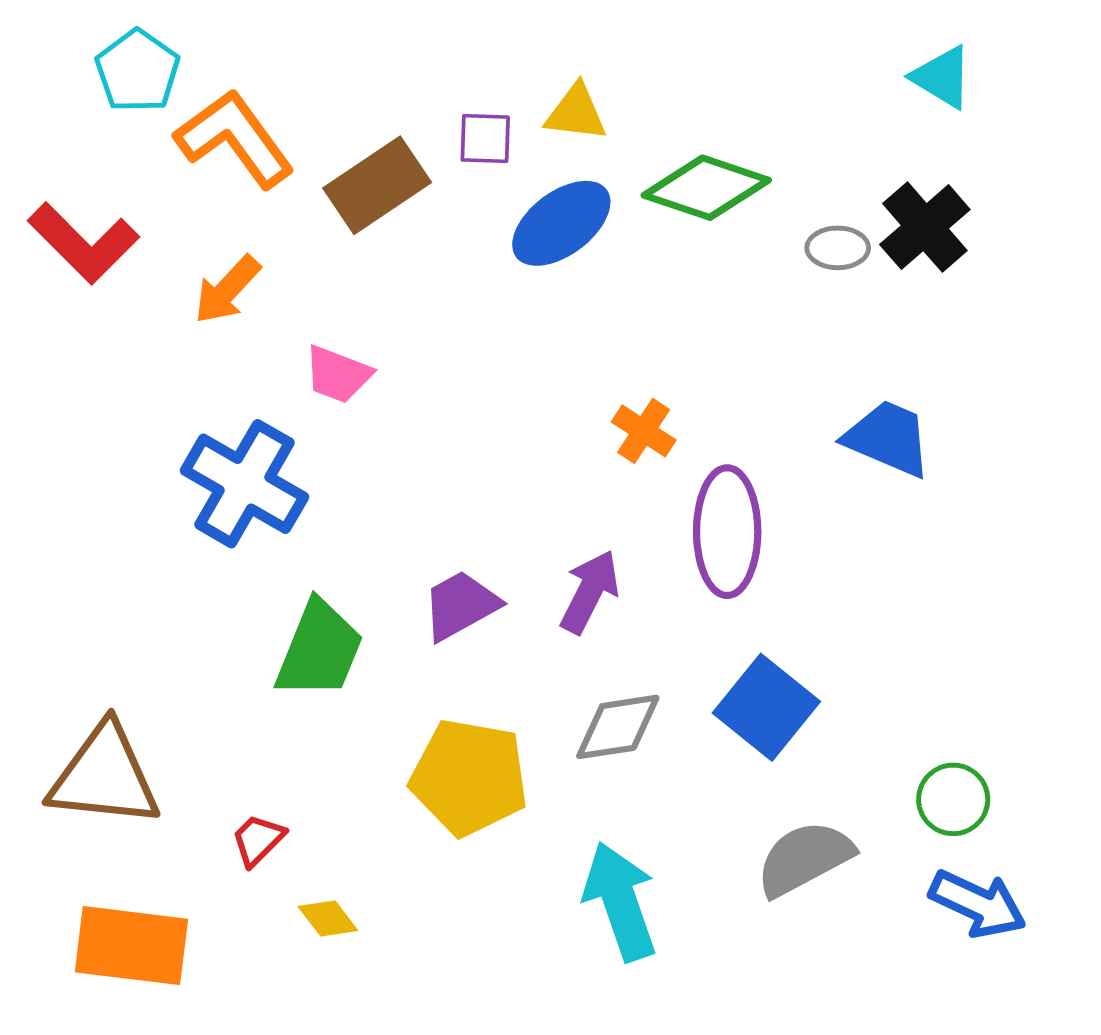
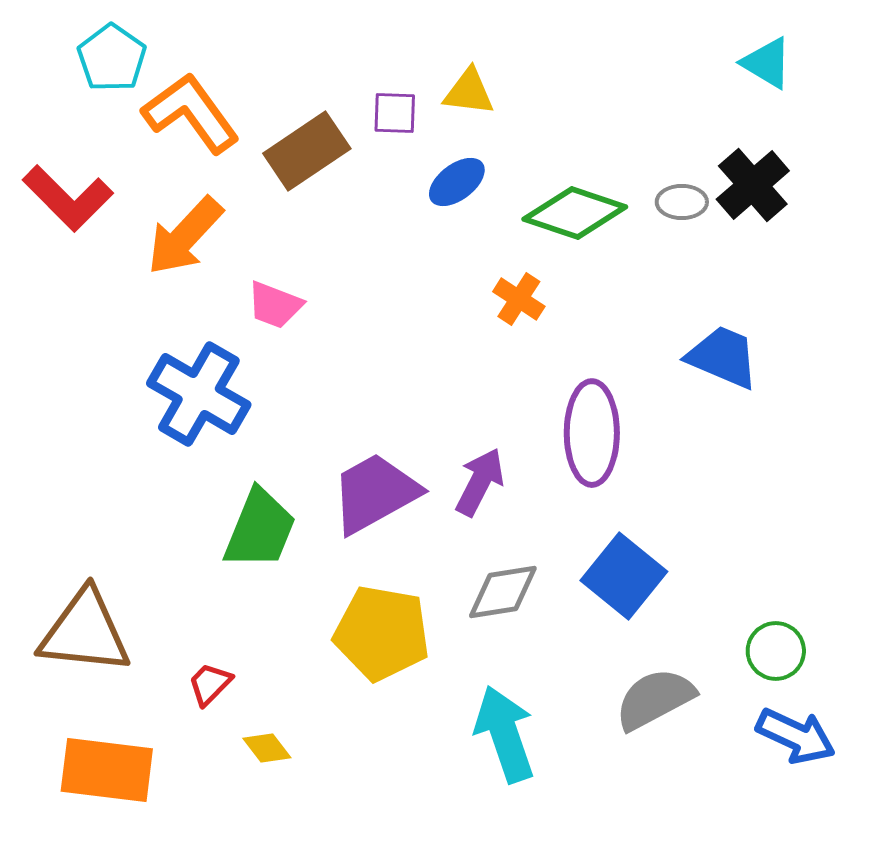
green diamond: (706, 188) -> (575, 213), moved
blue ellipse: (561, 223) -> (457, 182), size x0.7
orange arrow: (227, 290) -> (185, 236), size x1.4
orange cross: (644, 431) -> (519, 299), moved
purple trapezoid: (461, 605) -> (375, 493), size x1.4

